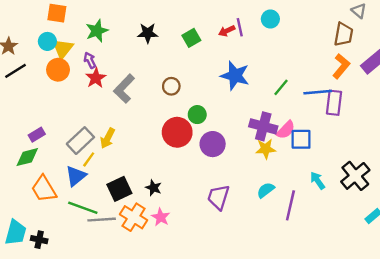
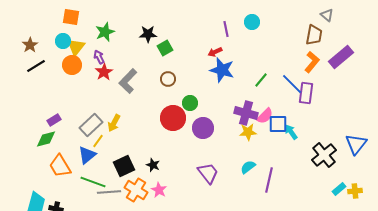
red arrow: (227, 31) -> (215, 52), moved
green square: (191, 38) -> (165, 48), moved
blue line: (318, 92) -> (292, 84), turned 50
cyan arrow: (318, 181) -> (291, 132), moved
purple trapezoid: (218, 197) -> (208, 173), turned 125

